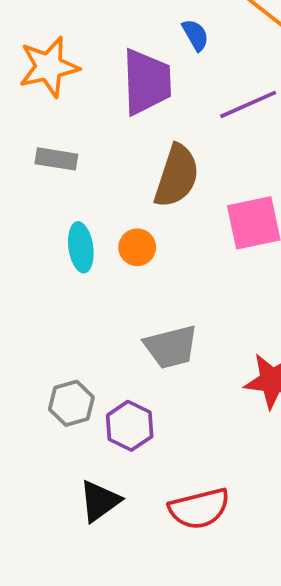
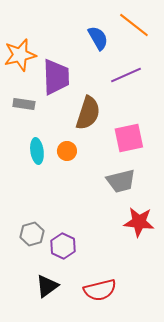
blue semicircle: (195, 35) -> (98, 38), size x1.4
purple trapezoid: (147, 82) -> (56, 77), moved
gray trapezoid: (171, 347) -> (121, 181), moved

